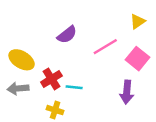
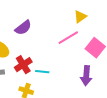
yellow triangle: (138, 22) -> (80, 17), moved
purple semicircle: (67, 35) -> (23, 28), moved

